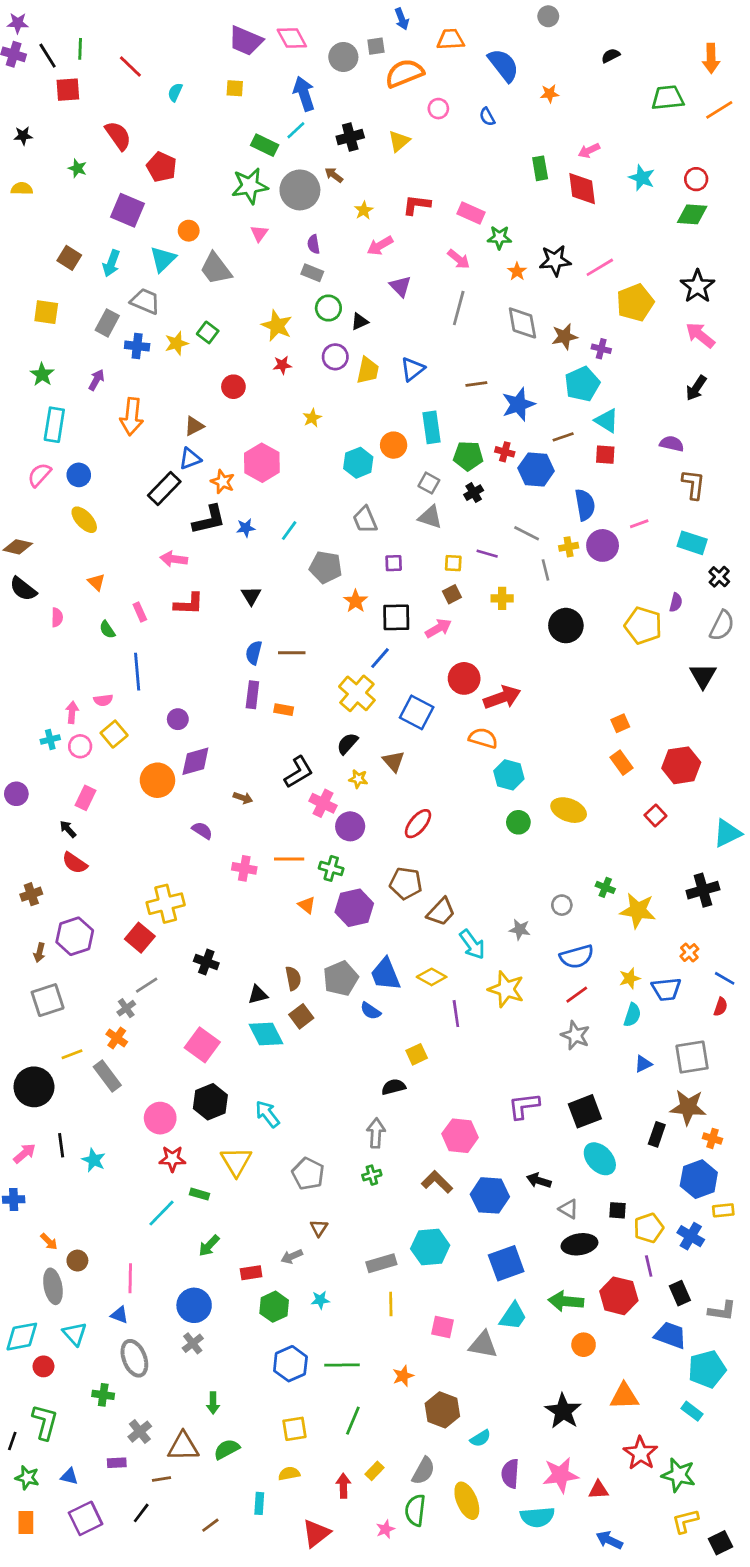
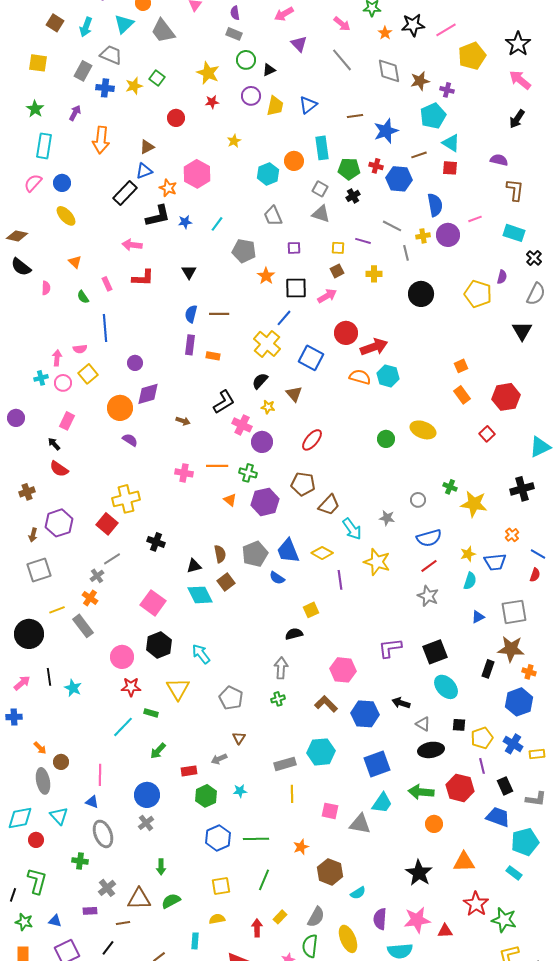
gray line: (459, 308) -> (342, 60), turned -55
cyan hexagon: (509, 775) -> (388, 376), moved
purple semicircle: (202, 830) -> (130, 440), moved
yellow rectangle: (723, 1210) -> (537, 754), moved

